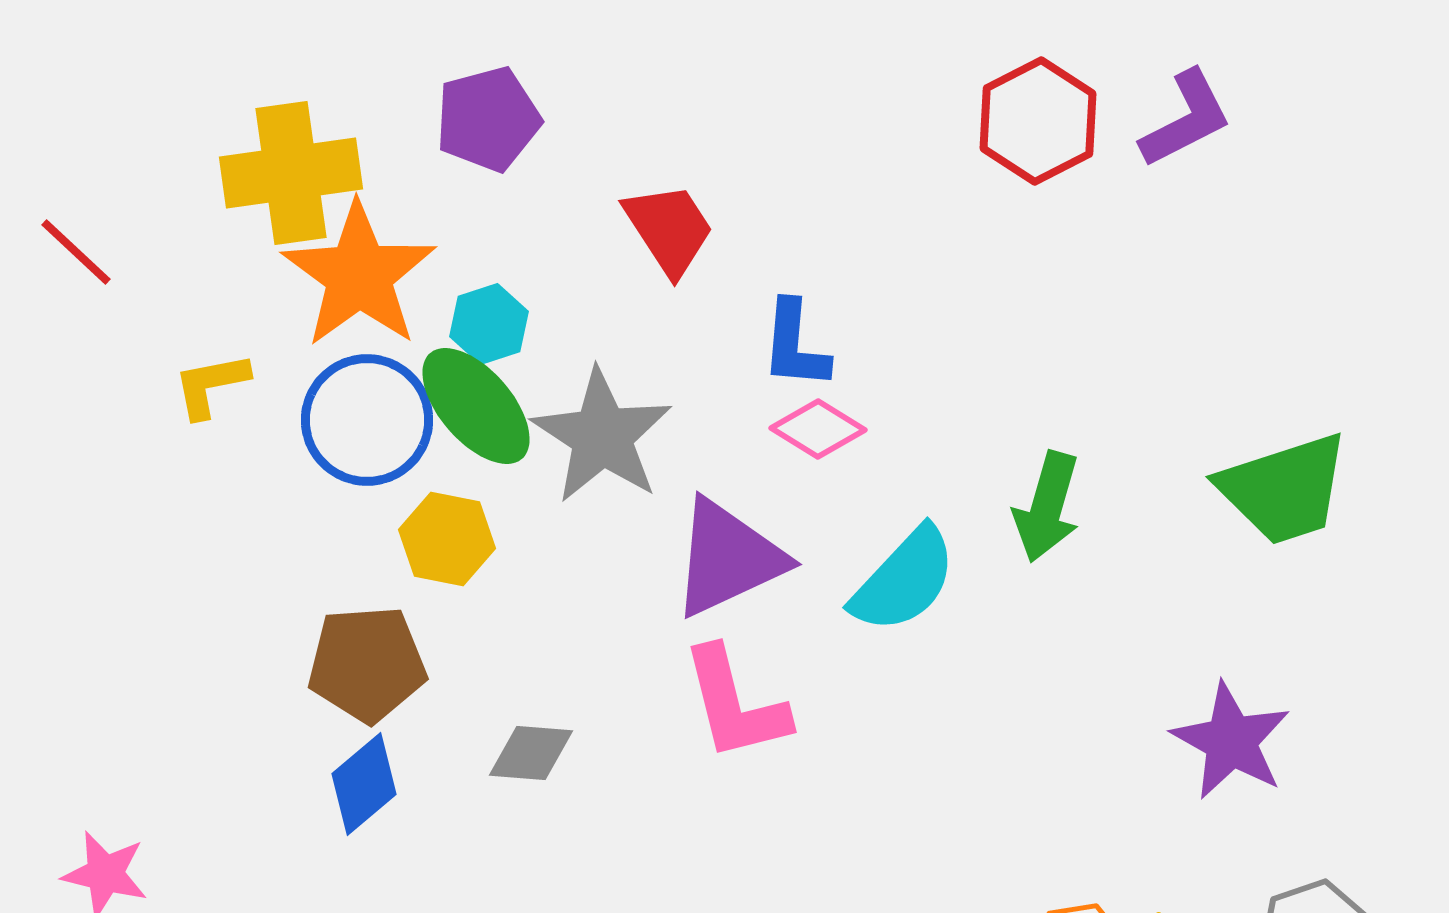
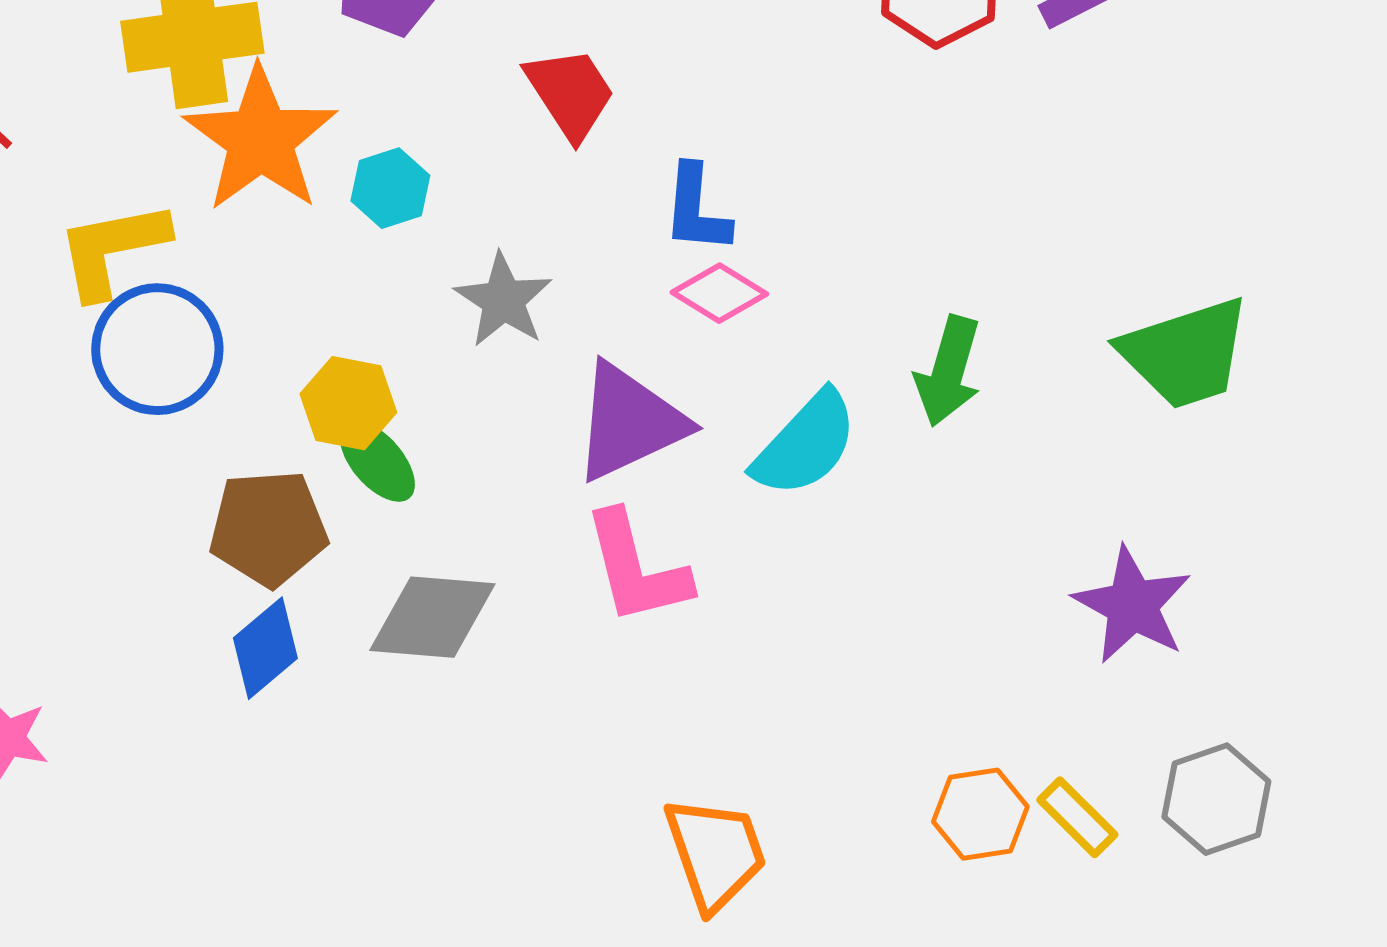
yellow L-shape: (211, 385) -> (112, 249), size x1.5
green ellipse: (476, 406) -> (377, 461), moved, size x0.7
blue circle: (367, 420) -> (157, 349), moved
gray star: (602, 436) -> (503, 300), size x0.7
gray diamond: (531, 753) -> (432, 617), size x1.5

